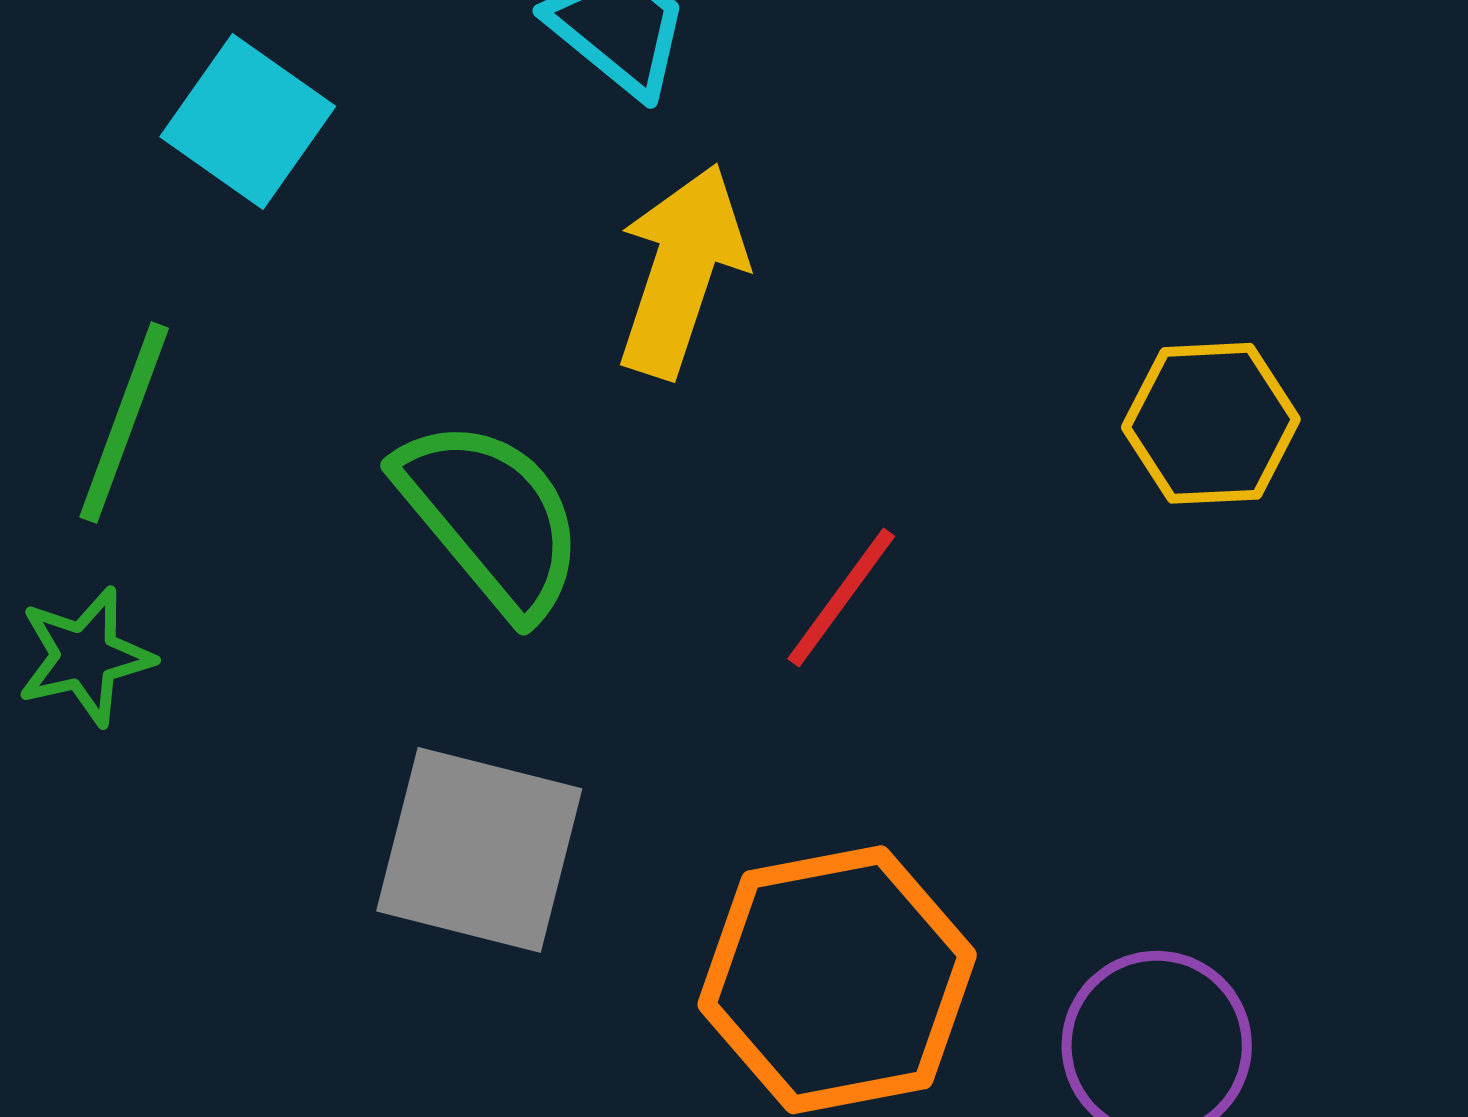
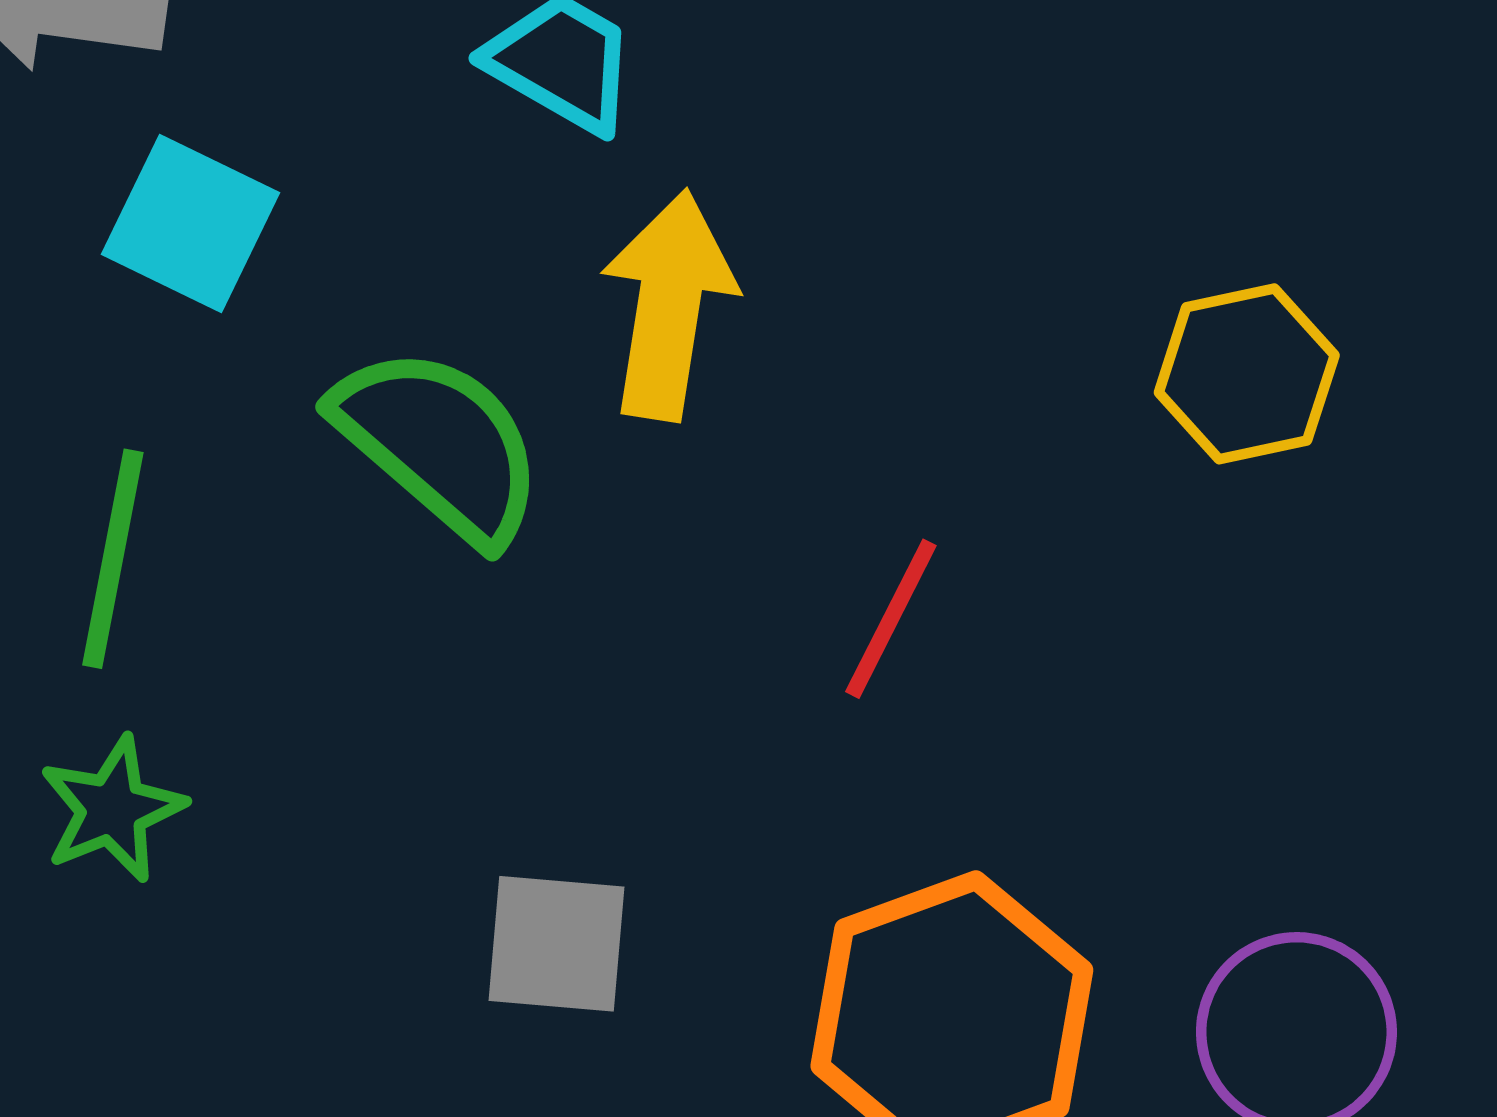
green semicircle: (491, 517) -> (439, 444), moved
gray square: (479, 850) -> (556, 944), size x0.7

